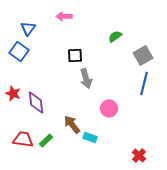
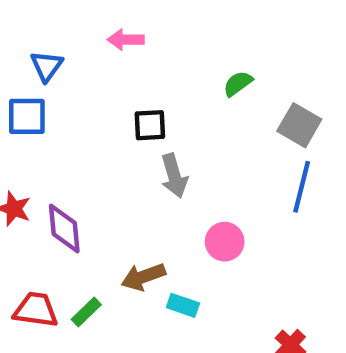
blue square: (19, 51) -> (27, 116), turned -36
gray square: (143, 55) -> (299, 125), turned -30
brown arrow: (72, 124) -> (143, 277), turned -72

